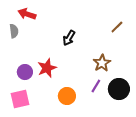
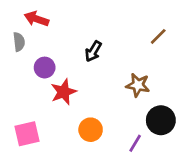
brown star: (102, 63) -> (138, 85), turned -30
purple circle: (25, 72) -> (45, 68), moved
purple line: (96, 86) -> (135, 143), moved

